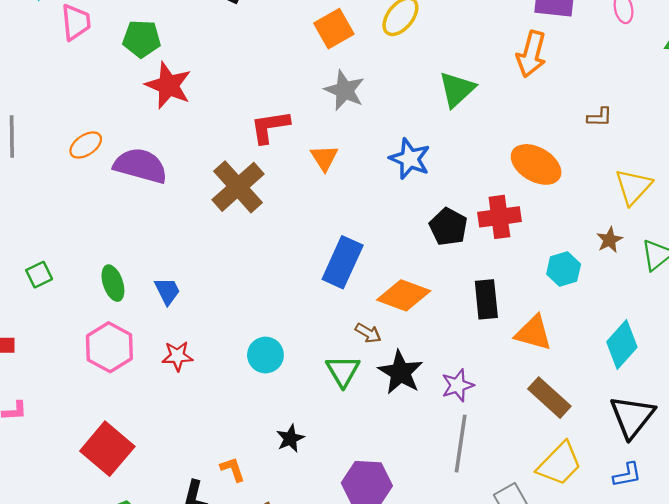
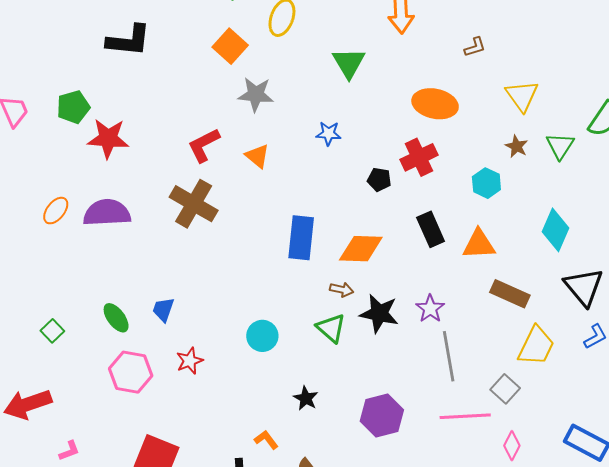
blue star: (410, 159) -> (329, 133), size x0.7
black pentagon: (448, 227) -> (379, 179), size x0.7
blue trapezoid: (167, 291) -> (163, 310), turned -116

